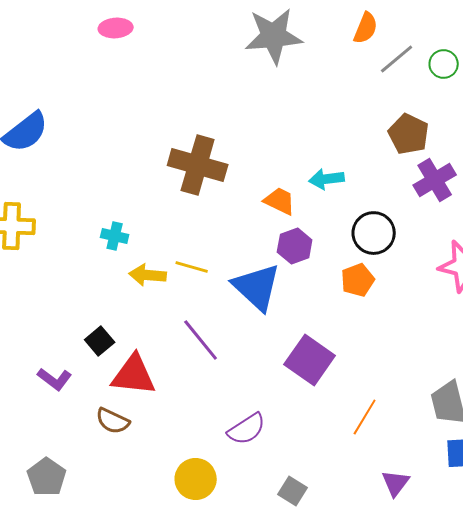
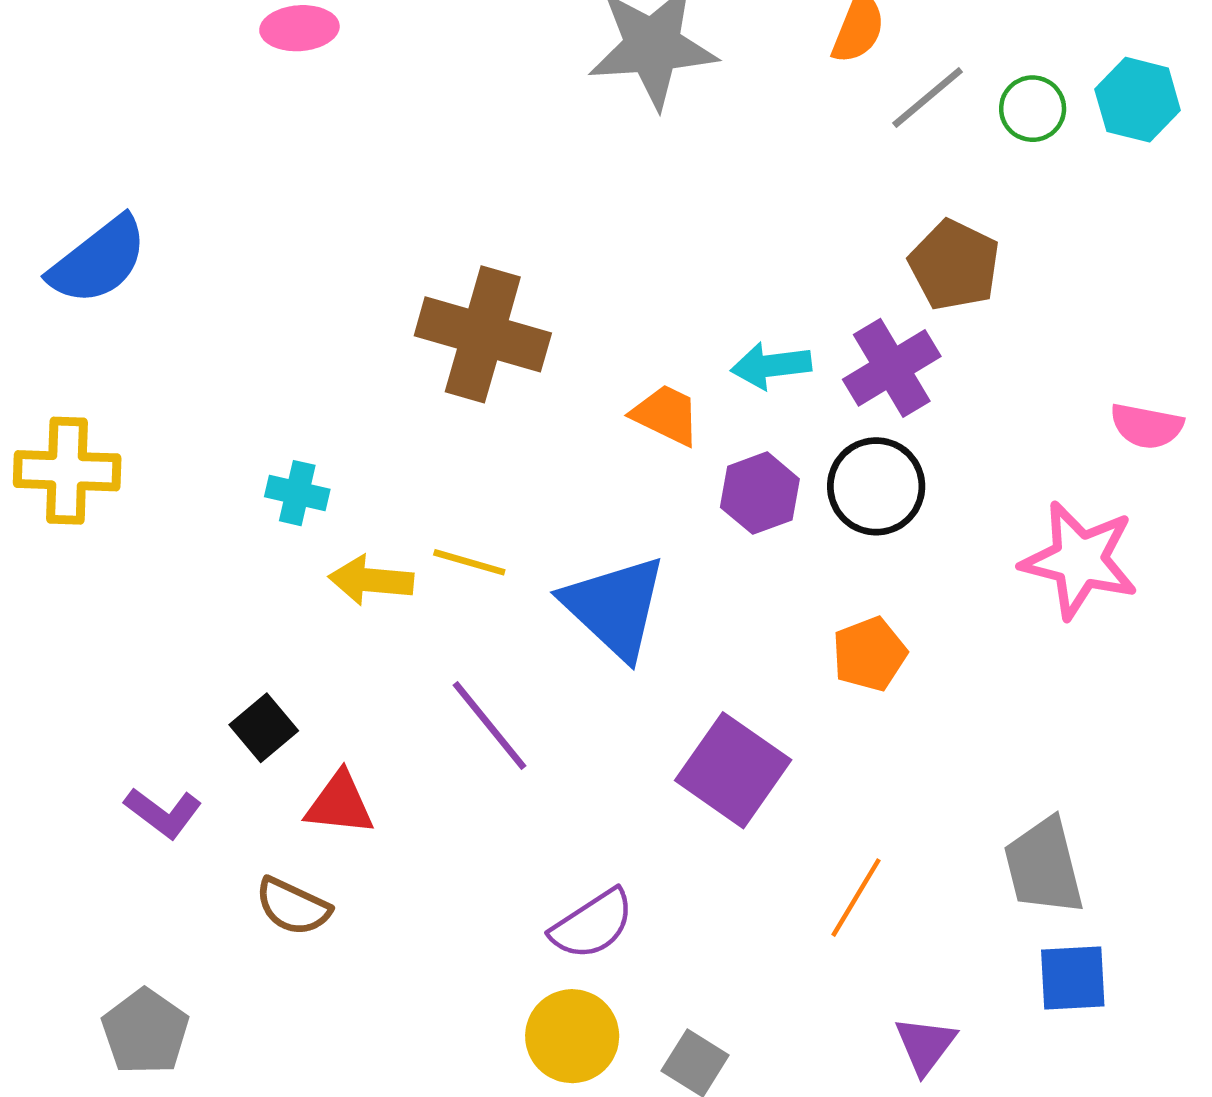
purple cross: (435, 180) -> (892, 368), moved
purple hexagon: (295, 246) -> (760, 493), moved
orange pentagon: (358, 280) -> (869, 654), moved
red triangle: (134, 375) -> (340, 804), size x0.7
yellow circle: (196, 479) -> (572, 1036), moved

